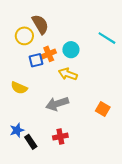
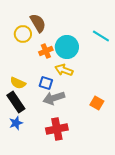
cyan circle: (71, 50) -> (67, 47), size x1.5
blue square: (36, 60) -> (46, 83), moved, turned 32
red cross: (60, 137) -> (57, 129), size x1.5
black rectangle: (31, 142) -> (16, 102), moved, size x1.5

